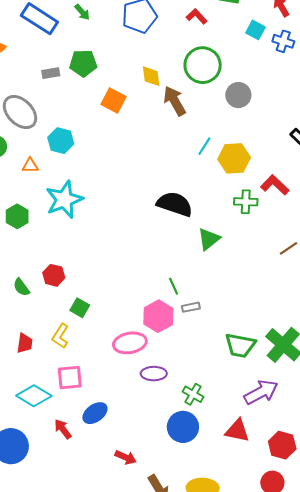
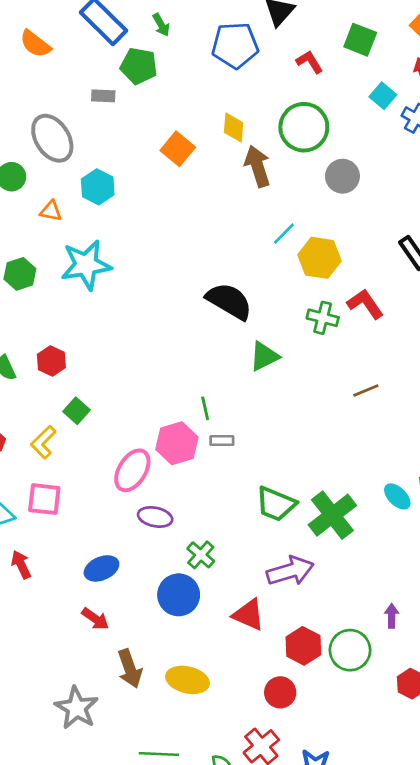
green pentagon: (83, 63) -> (139, 66), moved
pink ellipse: (130, 343) -> (132, 470), turned -60
blue ellipse: (95, 413) -> (101, 568), moved

